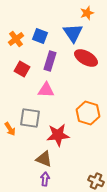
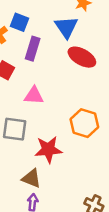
blue square: (40, 36) -> (19, 22), moved
purple rectangle: (50, 61) -> (33, 49), moved

